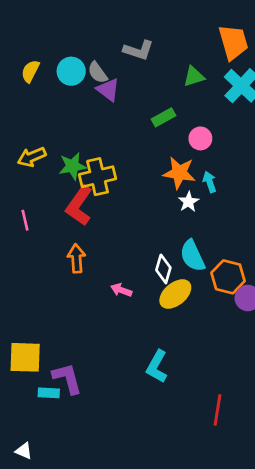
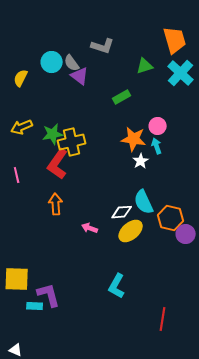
yellow semicircle: (30, 71) -> (21, 78), moved
pink circle: (200, 138) -> (158, 126), moved
white diamond: (163, 269) -> (122, 212), turned 70

